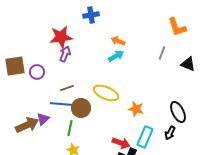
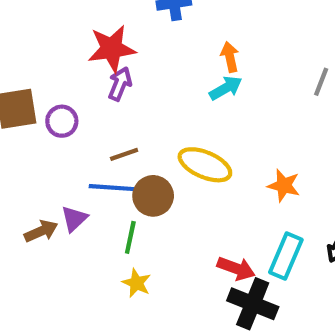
orange arrow: (118, 41) -> (230, 57), turned 56
orange star: (136, 109) -> (284, 186), moved
brown arrow: (27, 125) -> (41, 231), size x0.7

